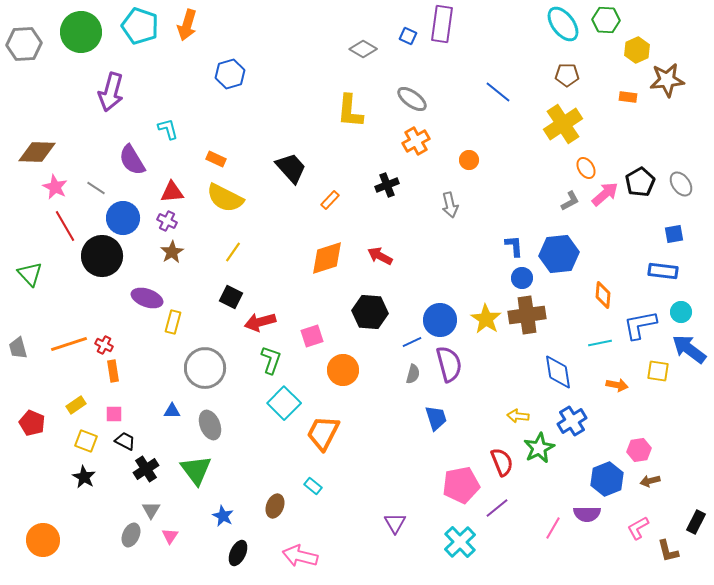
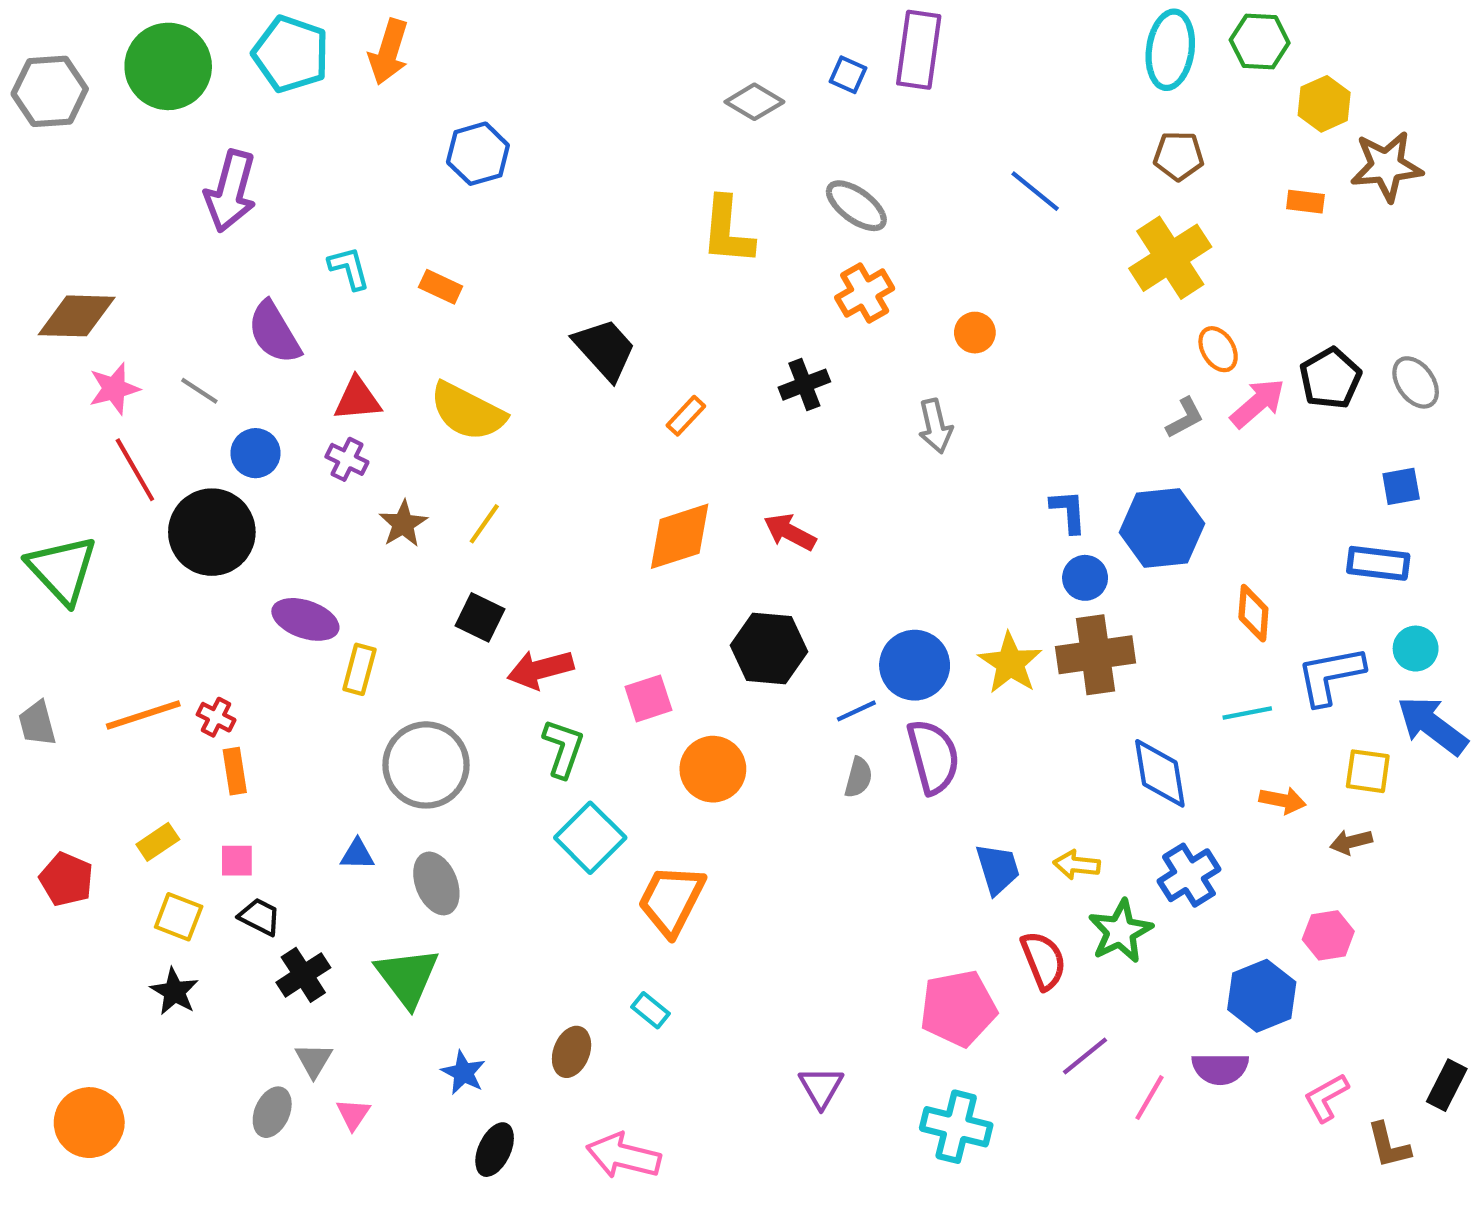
cyan ellipse: (563, 24) -> (1170, 50), turned 45
orange rectangle: (216, 159) -> (441, 287), moved
pink star: (55, 187) -> (114, 389), turned 30
blue circle: (123, 218) -> (256, 453), size x0.7
brown star: (172, 252) -> (403, 524), moved
green triangle: (30, 274) -> (62, 570), size x1.4
blue trapezoid: (436, 418) -> (998, 869), moved
brown arrow: (650, 481) -> (1351, 842), moved
purple line: (497, 508) -> (1085, 1056), moved
cyan cross: (460, 542) -> (956, 1127), turned -32

